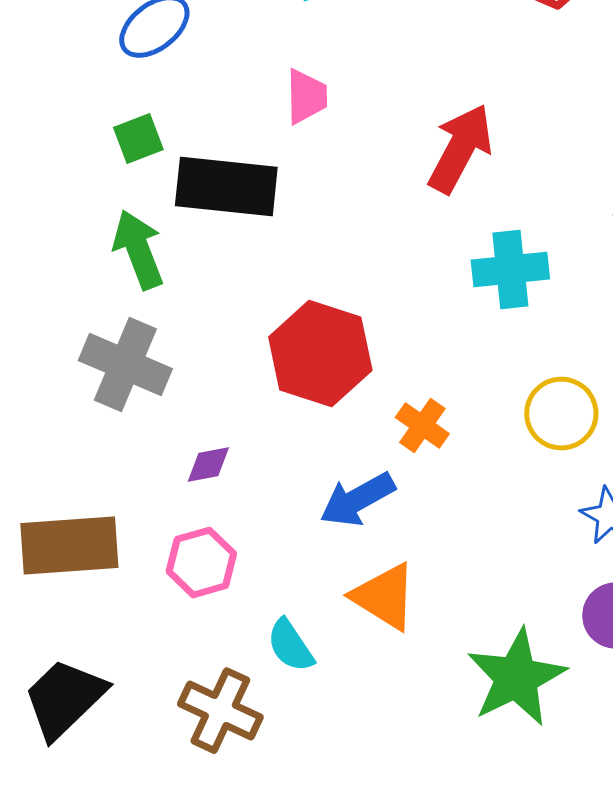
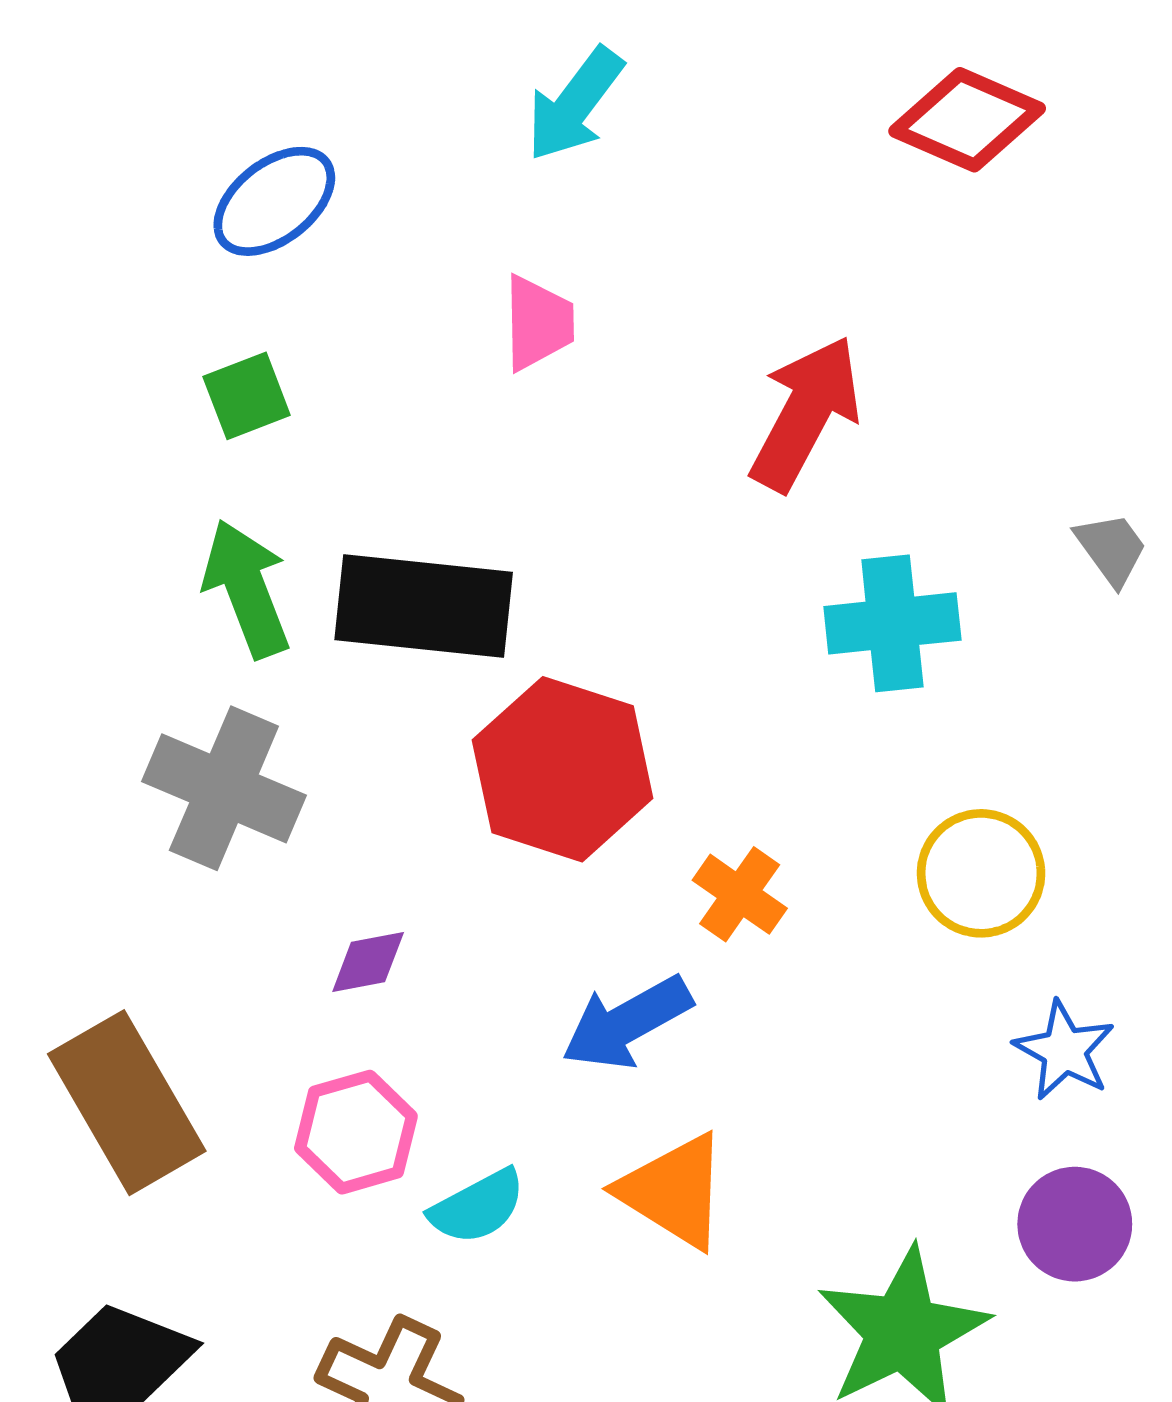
black rectangle: (226, 187) -> (424, 606), moved
brown rectangle: (69, 546) -> (127, 1103), turned 64
cyan semicircle: (290, 646) -> (477, 1207), moved, turned -84

